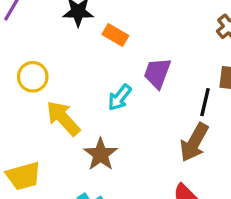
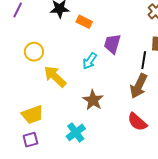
brown star: (101, 154) -> (93, 100), moved

